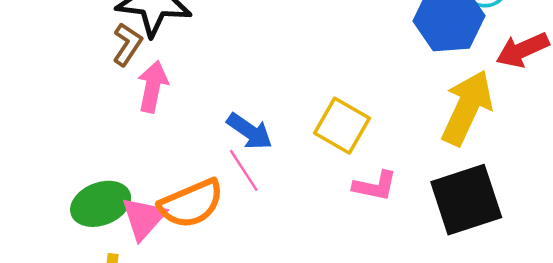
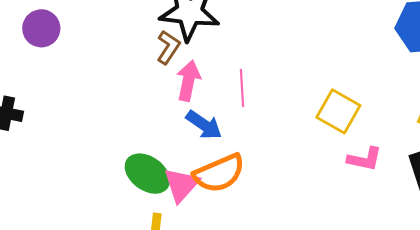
blue arrow: (250, 131) -> (204, 125), moved
pink line: (244, 170) -> (242, 88), moved, turned 30
green ellipse: (101, 204) -> (147, 174), turned 57

